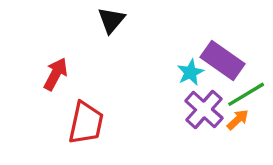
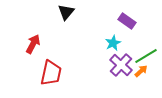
purple rectangle: (223, 61) -> (127, 21), moved, size x0.7

